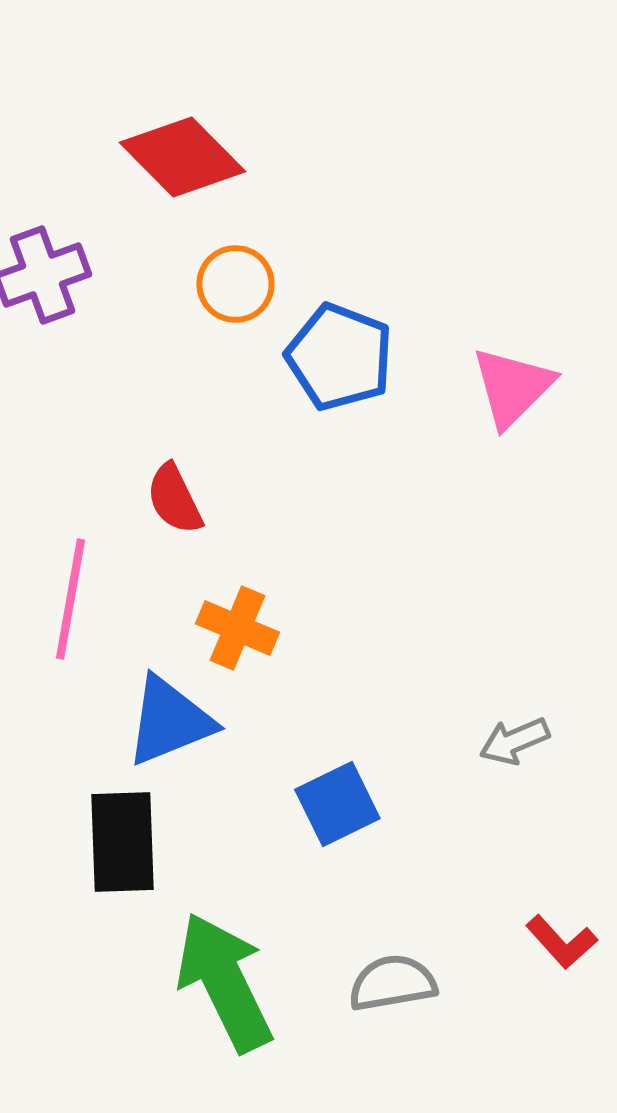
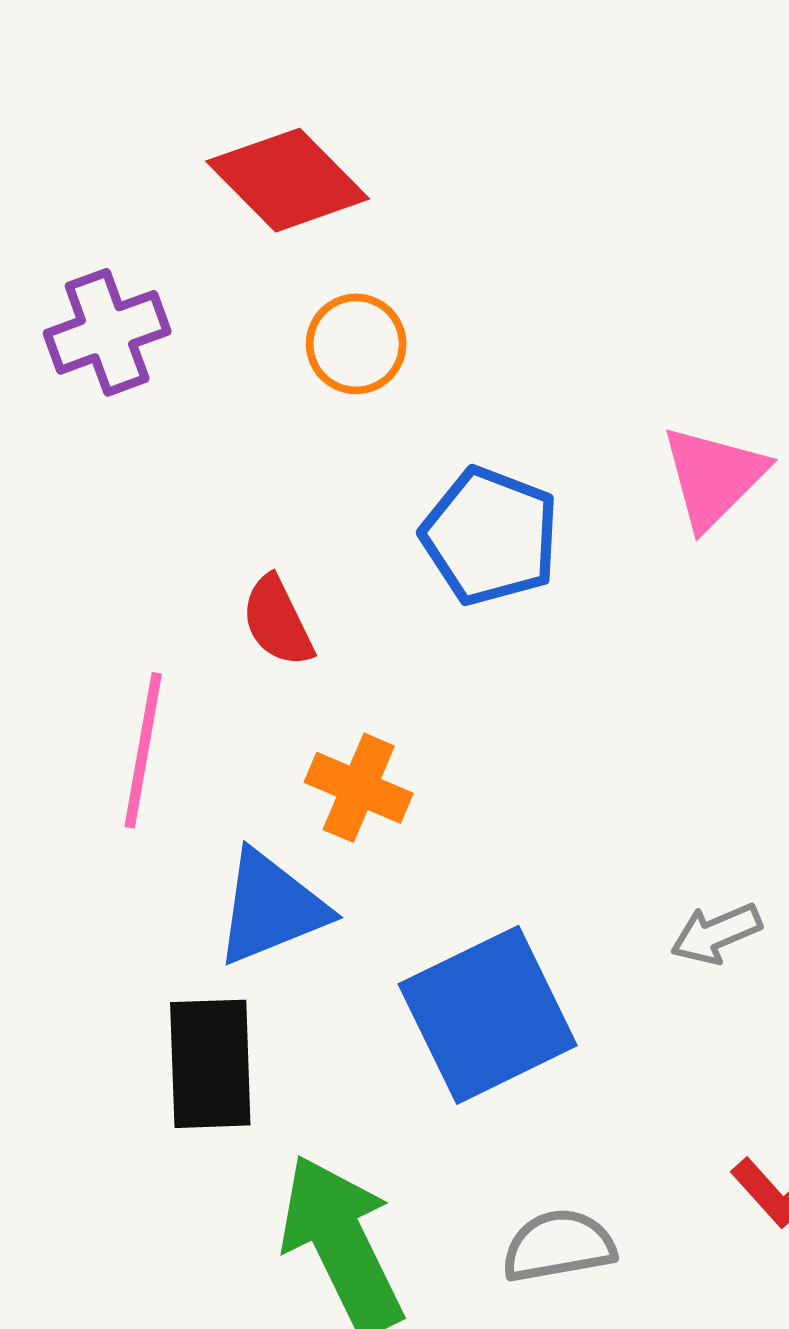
blue pentagon: (339, 357) -> (490, 536), moved
blue square: (337, 804) -> (488, 1015), size x1.6

